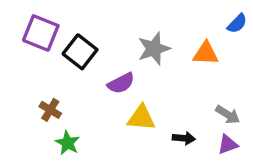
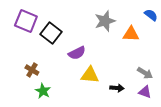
blue semicircle: (237, 24) -> (151, 15), turned -96
gray star: (154, 49) -> (105, 21), moved
purple triangle: (228, 144) -> (145, 92), turned 40

